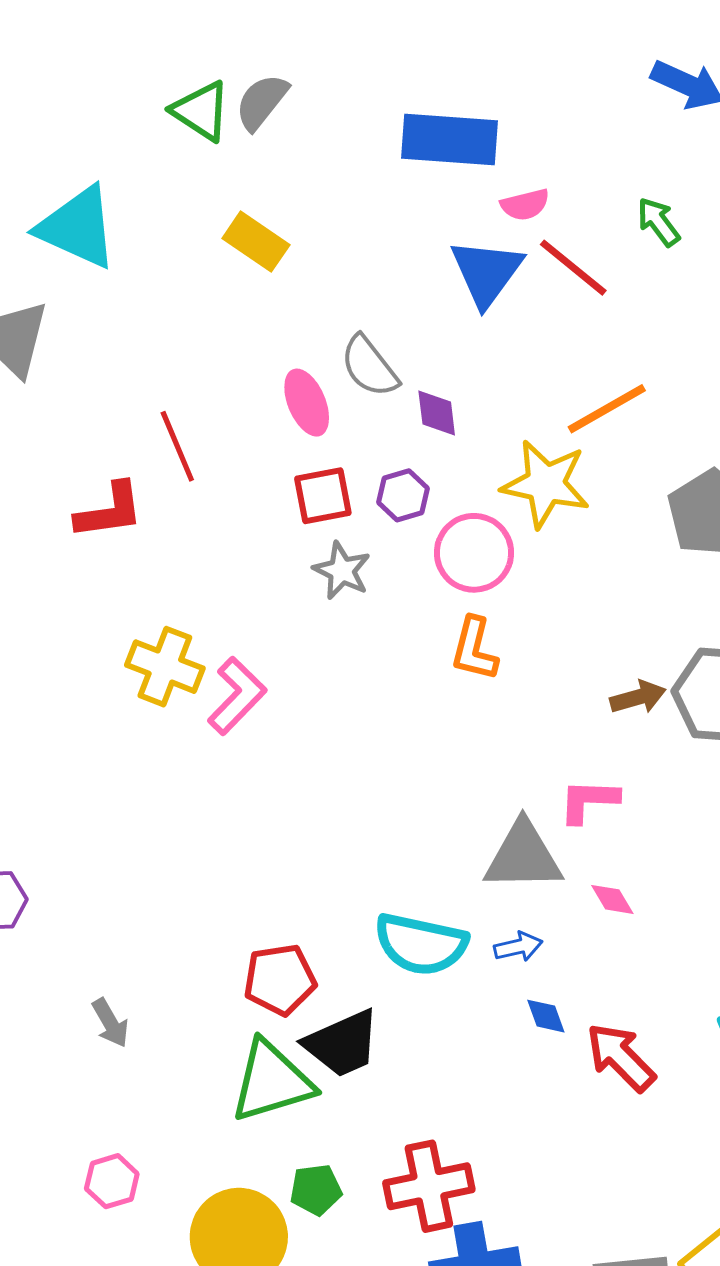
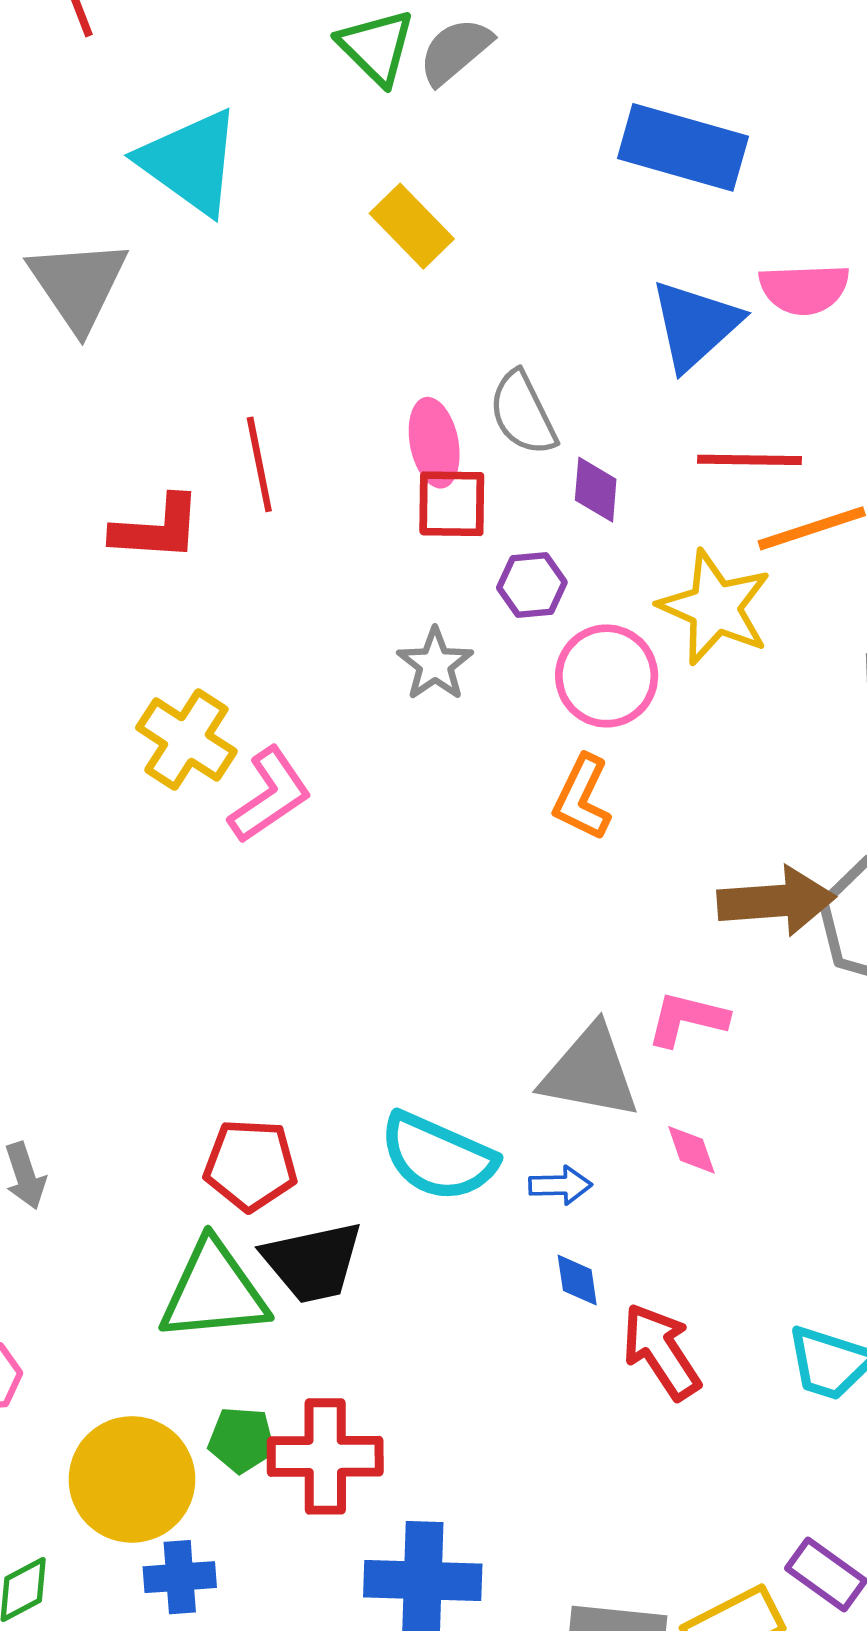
pink semicircle: (525, 205) -> (804, 289), moved, size x1.4
red line: (573, 268) -> (749, 460), moved, turned -50
red square: (323, 496) -> (452, 504), moved
brown arrow: (638, 697) -> (776, 901), size x1.6
red cross: (429, 1186) -> (325, 1456), moved

